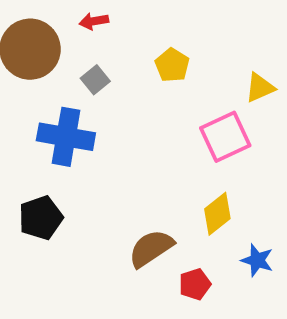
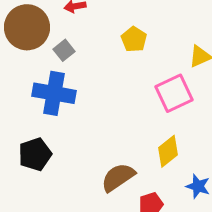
gray square: (95, 80) -> (64, 50), moved

